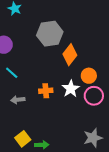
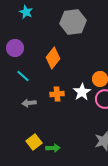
gray hexagon: (50, 34) -> (73, 22), moved
orange diamond: (70, 55) -> (53, 58), moved

